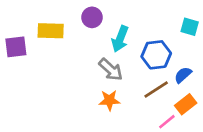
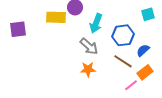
cyan square: (190, 27) -> (148, 14), turned -32
yellow rectangle: (51, 31) -> (56, 17), moved
brown line: (156, 90) -> (123, 61), turned 66

